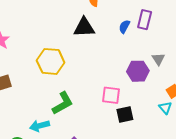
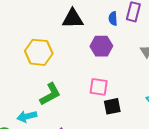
blue semicircle: (124, 27) -> (113, 18), turned -32
purple hexagon: (138, 71) -> (101, 46), moved

